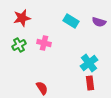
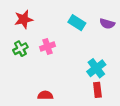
pink cross: (44, 43) -> (48, 46), turned -32
red semicircle: (42, 88) -> (45, 95), turned -56

